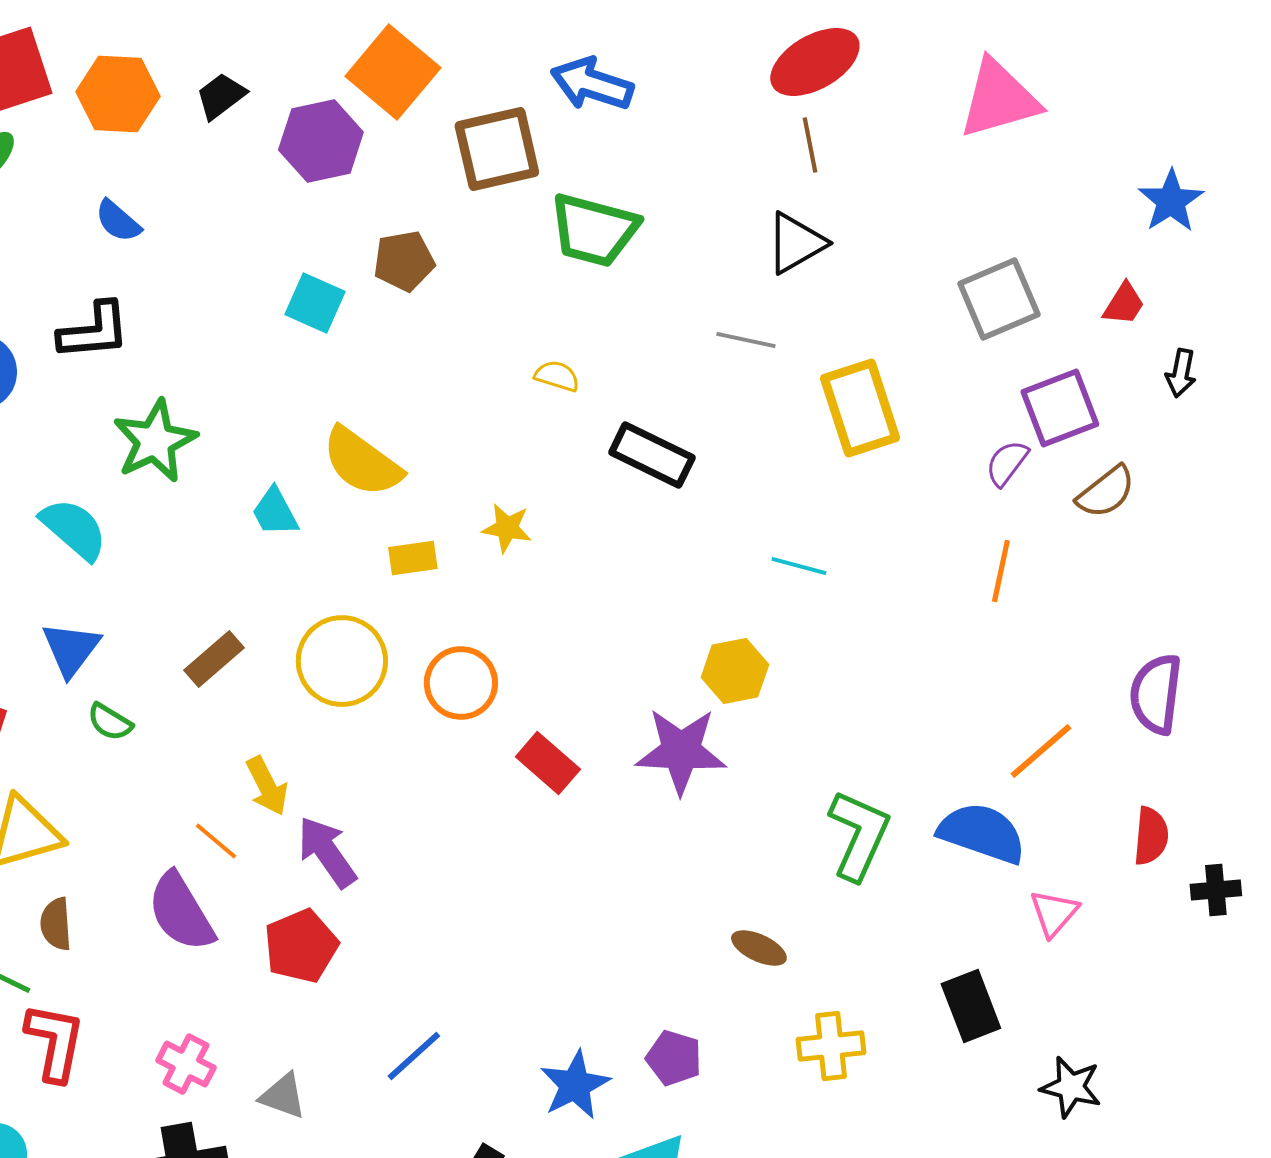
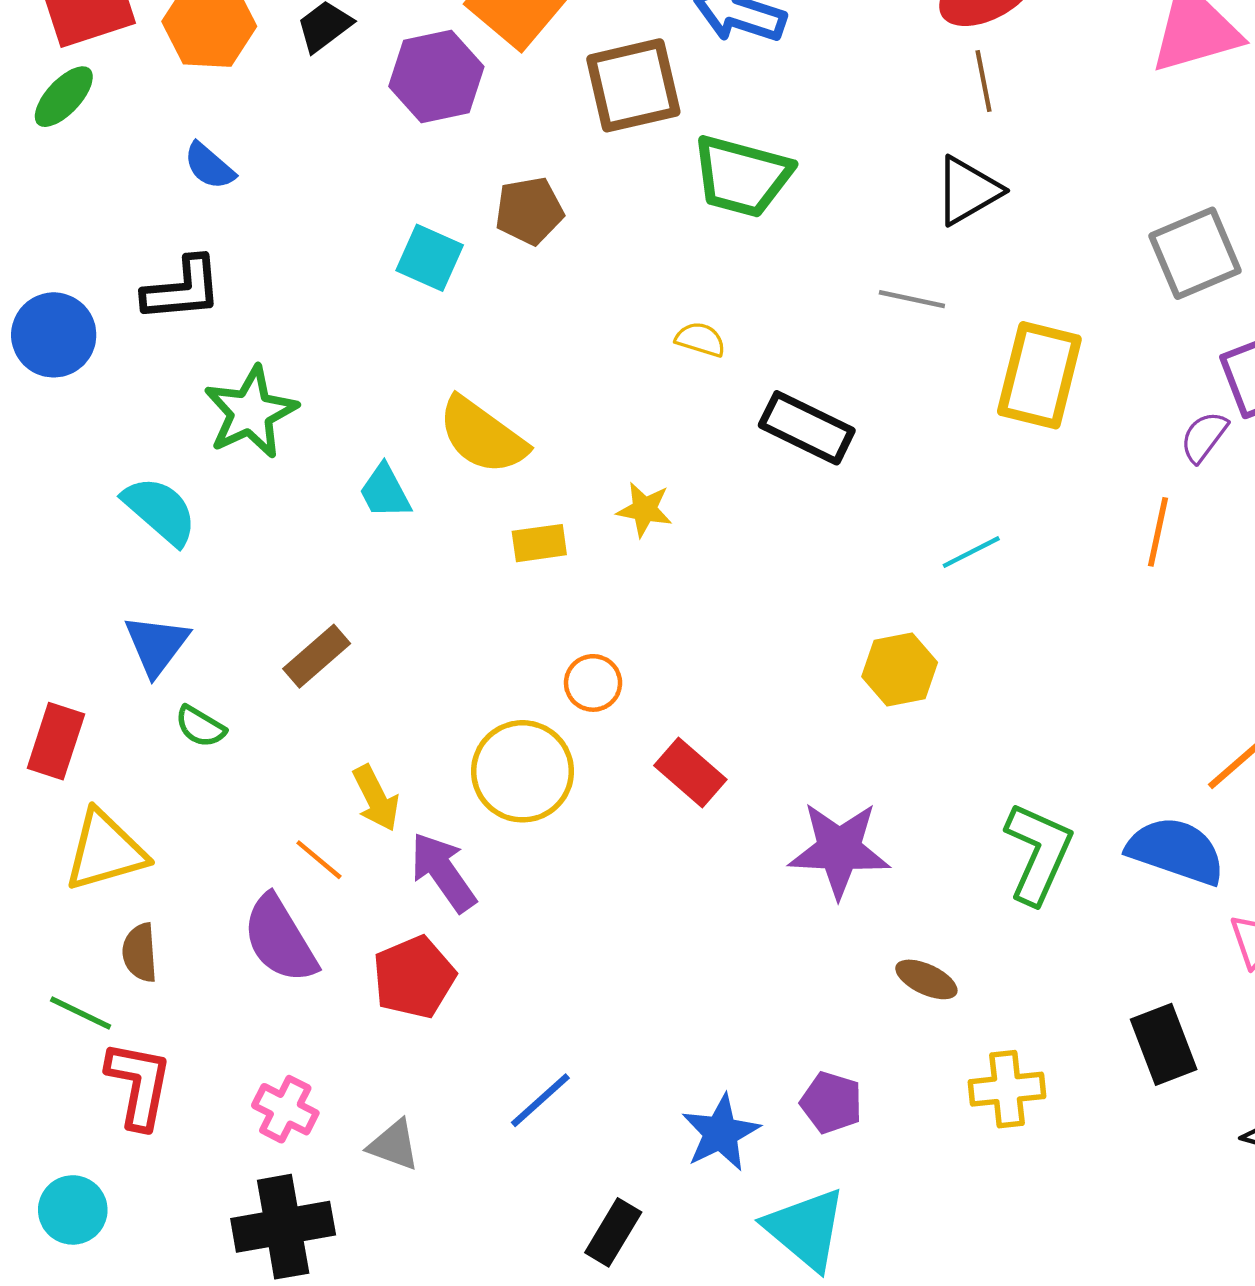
yellow rectangle: (860, 408) -> (1039, 375), turned 32
cyan line: (799, 566) -> (971, 552), turned -42
orange line: (1001, 571) -> (1158, 532), moved
yellow circle: (342, 661) -> (523, 771), moved
orange circle: (461, 683) -> (593, 683), size x0.7
purple star: (681, 751) -> (839, 850), moved

